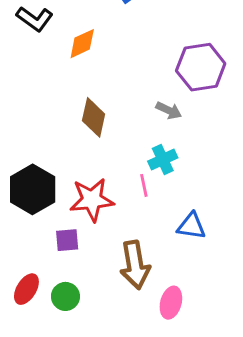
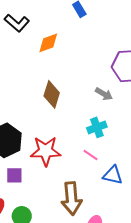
pink line: (144, 185) -> (90, 155), moved, turned -49
purple square: (67, 240) -> (14, 175), moved

